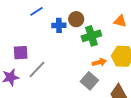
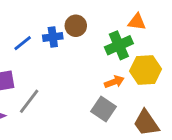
blue line: (37, 11) -> (23, 43), moved
green cross: (91, 36) -> (119, 45), moved

